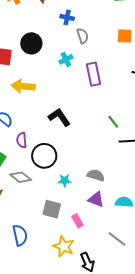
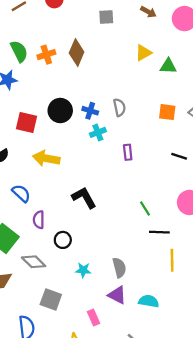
blue cross: (67, 17) -> (90, 111), moved
purple rectangle: (94, 74) -> (128, 152), size x0.6
black circle: (44, 156) -> (63, 240), size x0.6
gray semicircle: (96, 175) -> (119, 268), turned 54
gray square: (52, 209) -> (51, 300), moved

